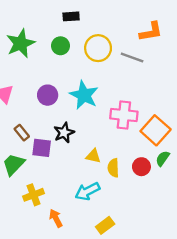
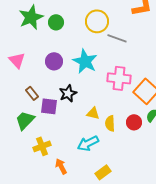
green circle: (60, 46) -> (56, 22), moved
gray line: (132, 58) -> (117, 38), moved

